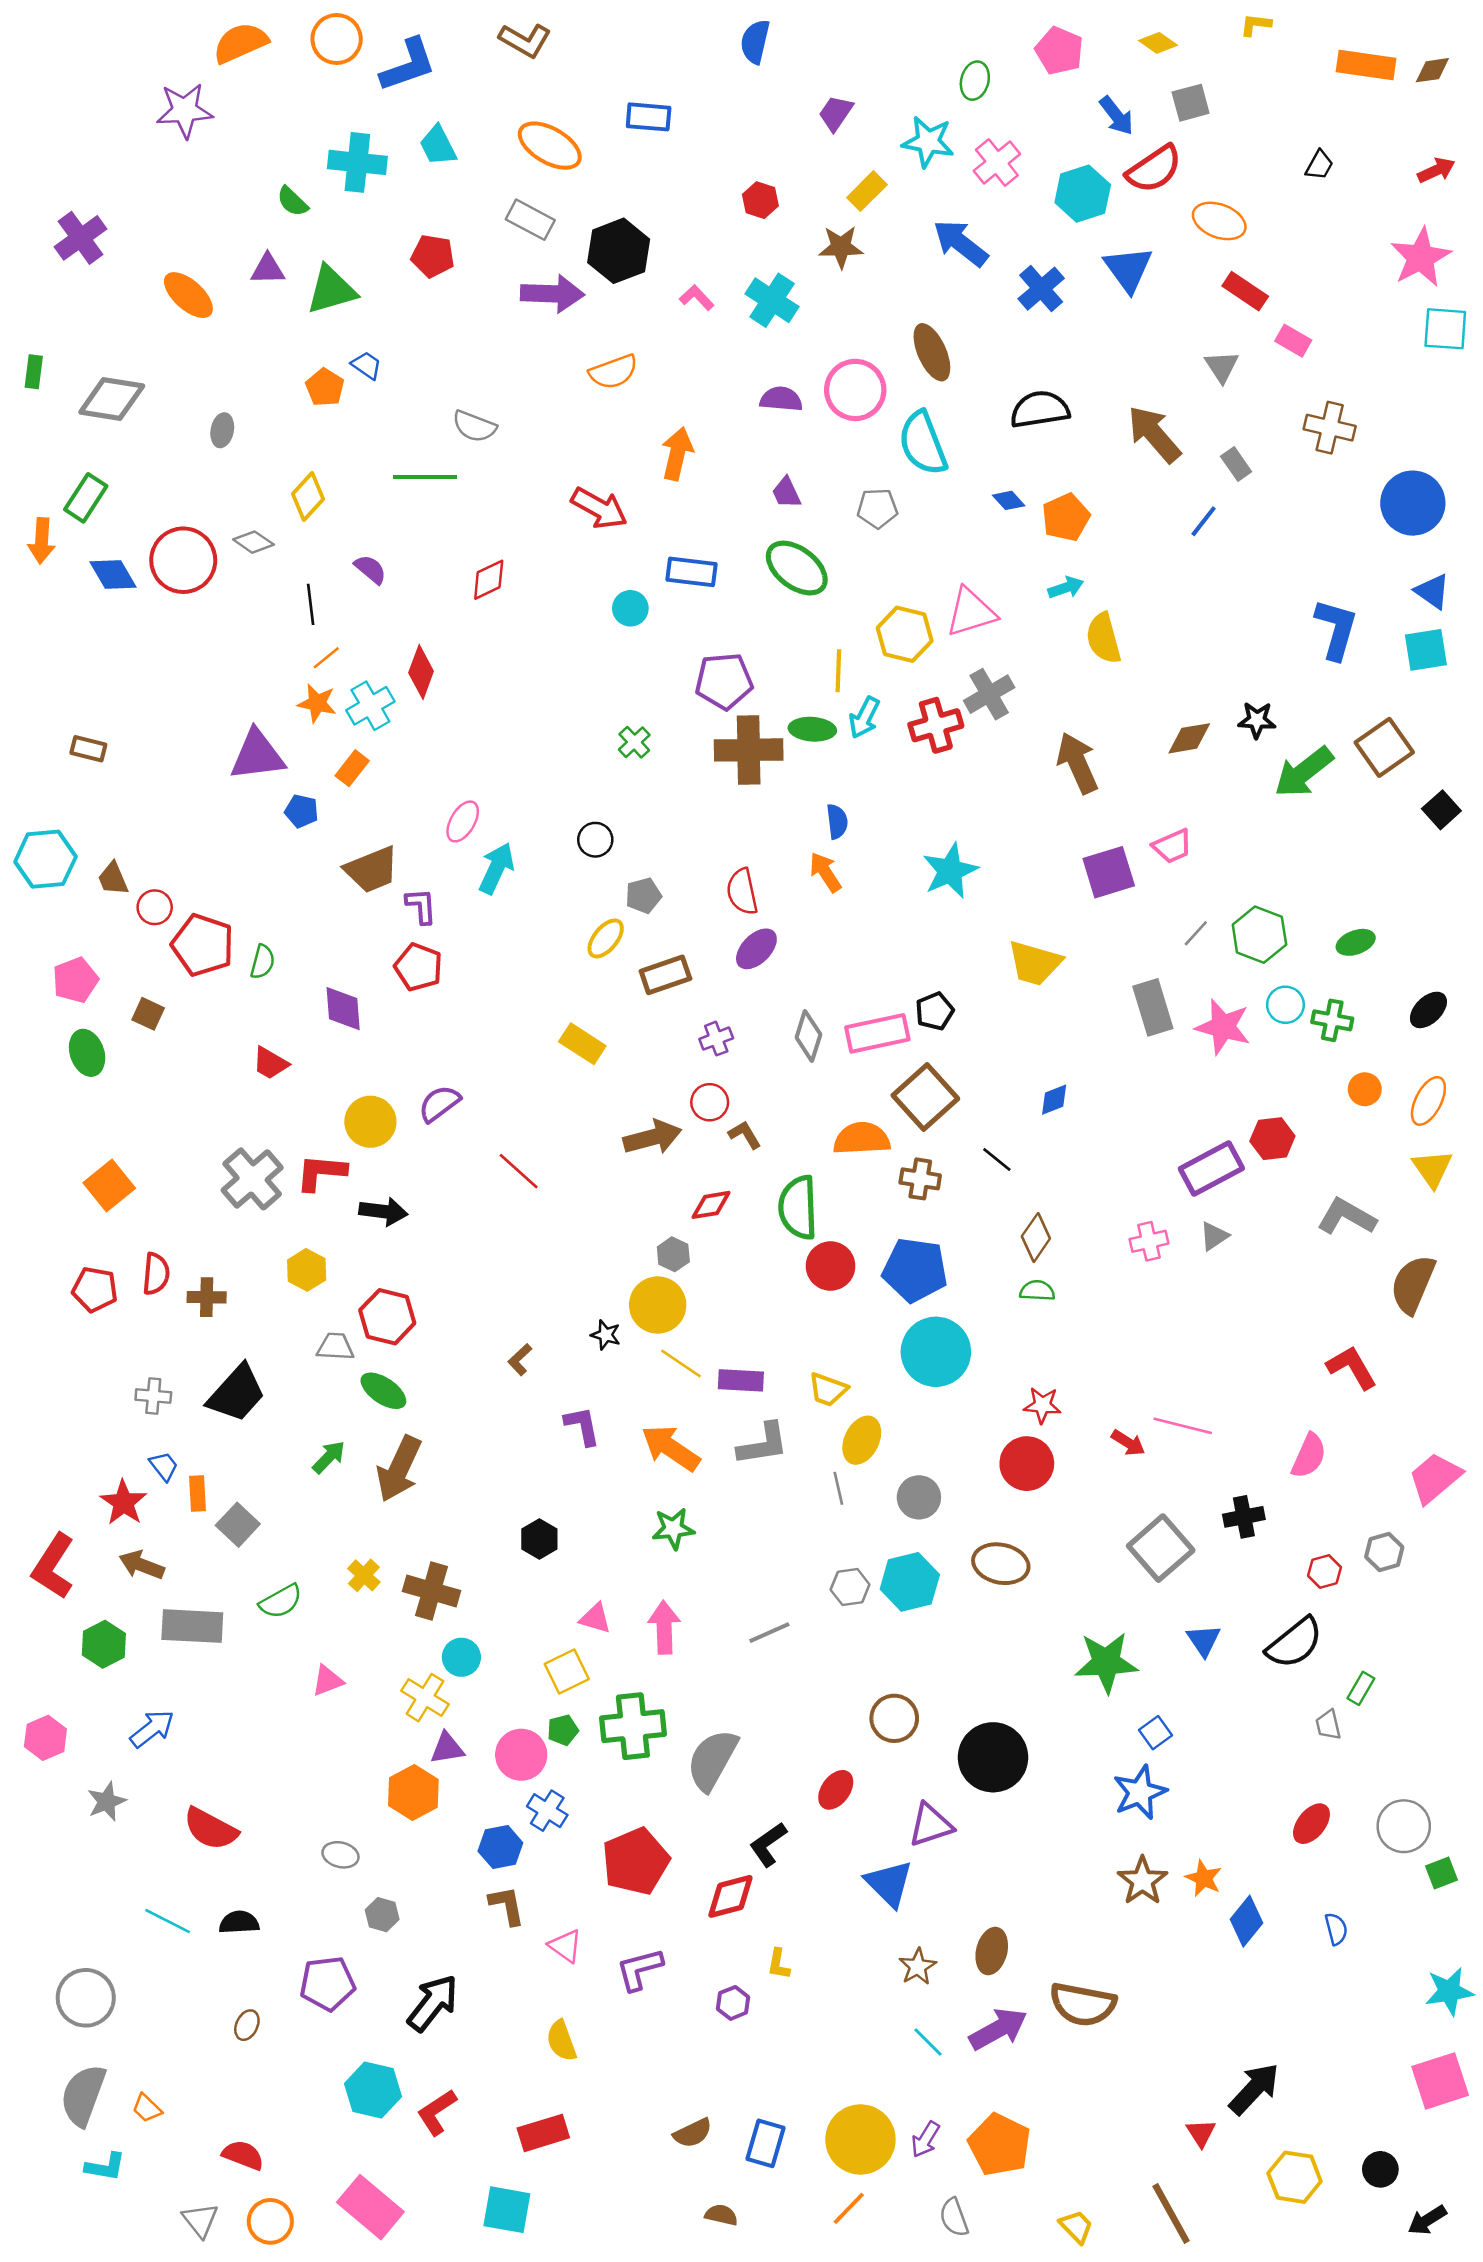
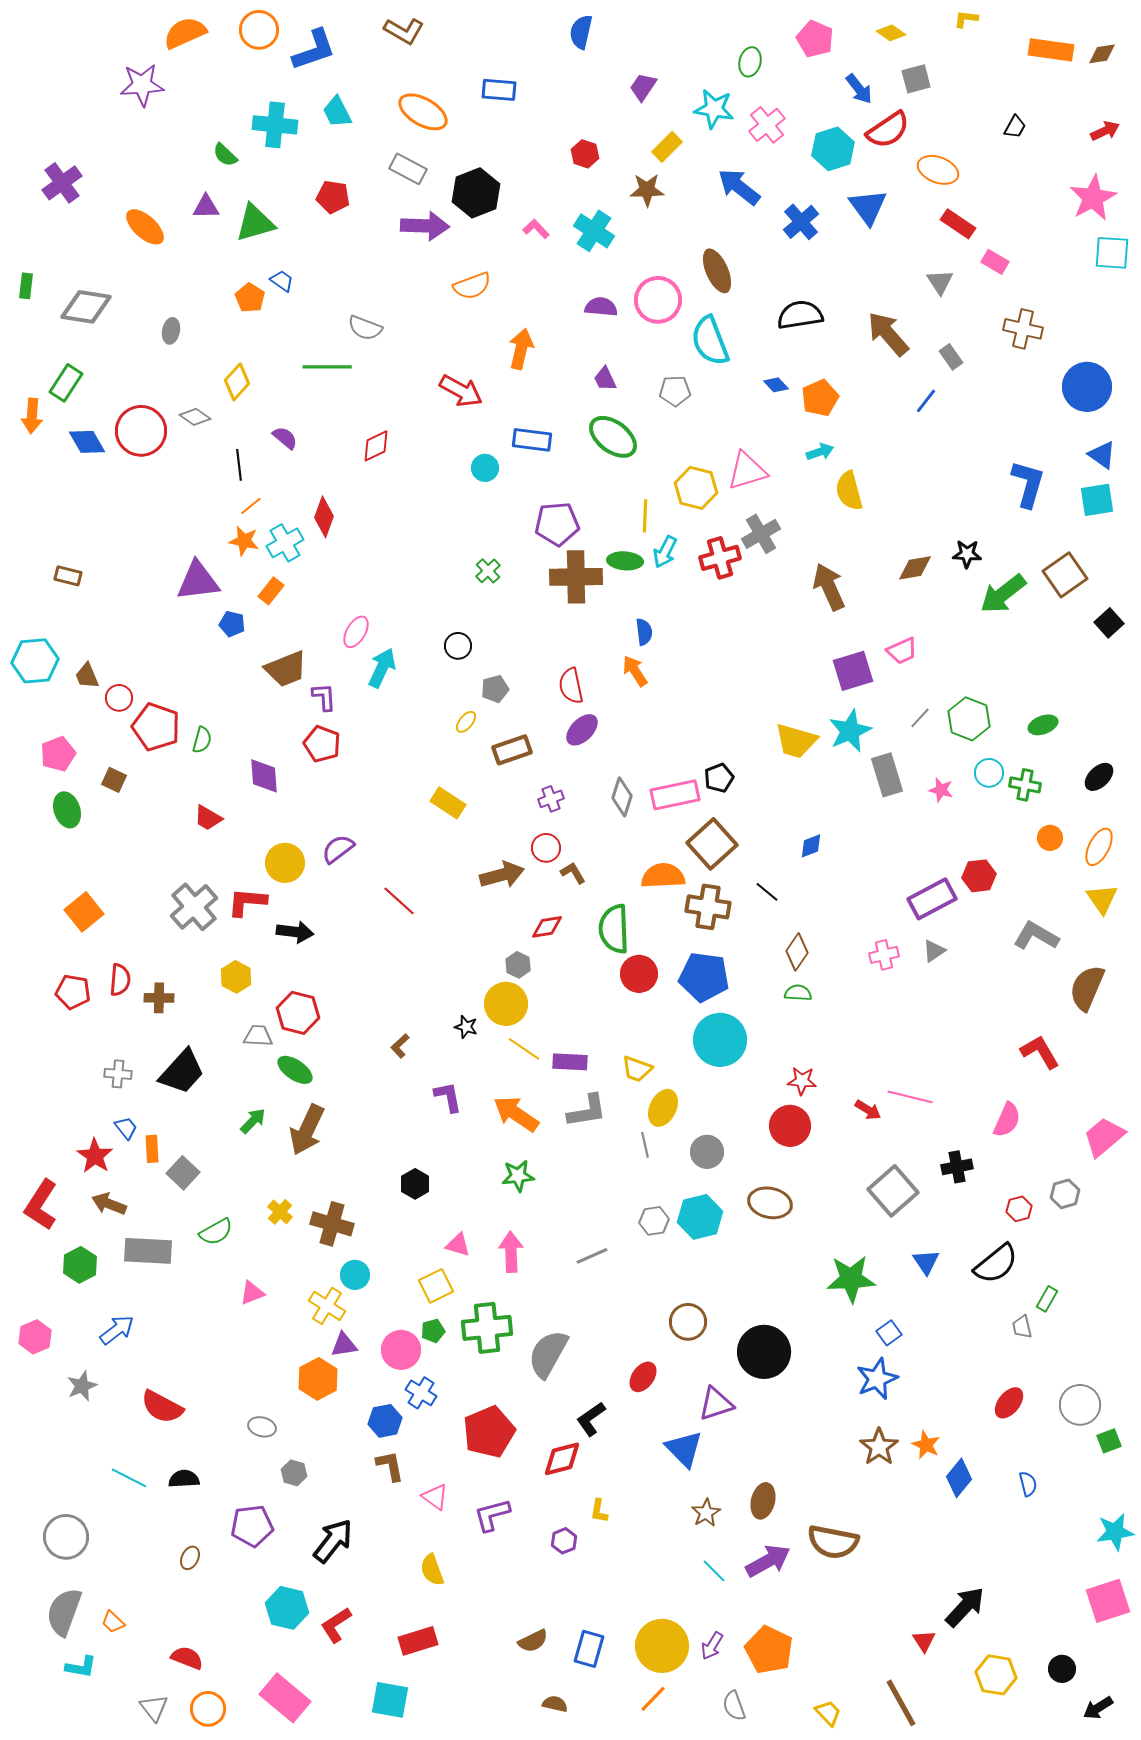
cyan star: (950, 871) -> (850, 731), moved
yellow ellipse: (606, 938) -> (466, 722), size x0.7
pink star: (1223, 1027) -> (941, 790), size x0.6
brown cross: (920, 1179) -> (708, 907), size x1.4

